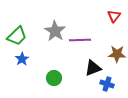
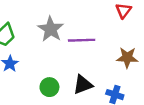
black triangle: (93, 68) -> (83, 85), moved

